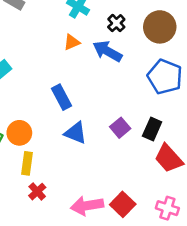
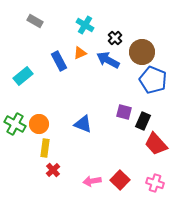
brown circle: (160, 27) -> (142, 52), moved
blue rectangle: (61, 97) -> (59, 61), moved
purple square: (120, 128) -> (124, 112), moved, turned -35
pink arrow: (87, 206) -> (92, 181), size x0.7

